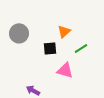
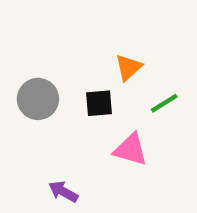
gray circle: (19, 33) -> (38, 99), moved

